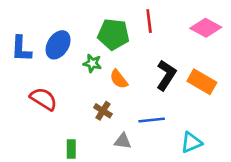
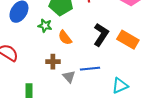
brown cross: (103, 111) -> (53, 62), turned -32
gray triangle: (123, 141) -> (69, 77), moved, turned 40

